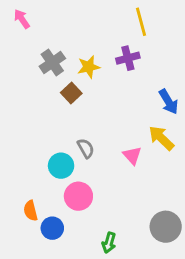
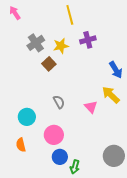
yellow line: (141, 22) -> (70, 15), moved
cyan circle: (61, 166) -> (27, 117), moved
blue circle: (52, 228) -> (60, 157), moved

